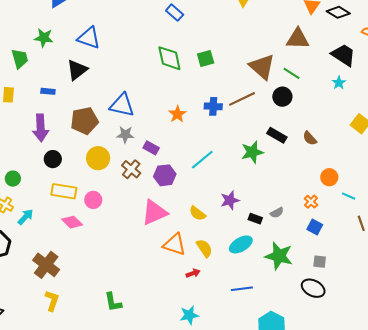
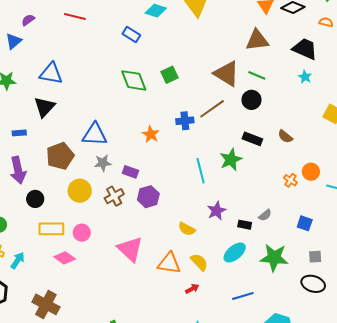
cyan line: (202, 160) -> (201, 171), moved, turned -55
brown cross: (131, 169) -> (114, 196), turned 30
orange cross: (311, 202) -> (290, 180), moved
pink triangle: (154, 213) -> (130, 249), moved, turned -44

